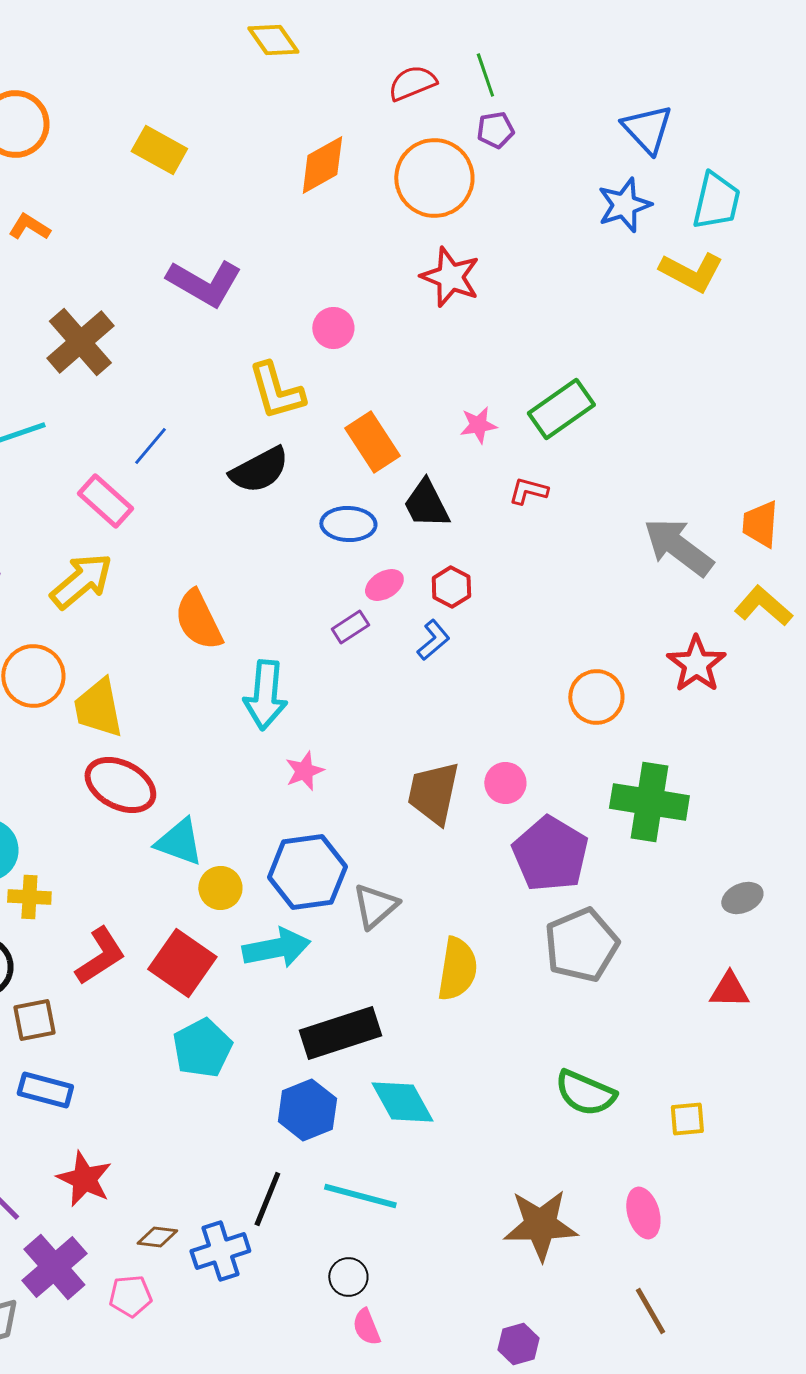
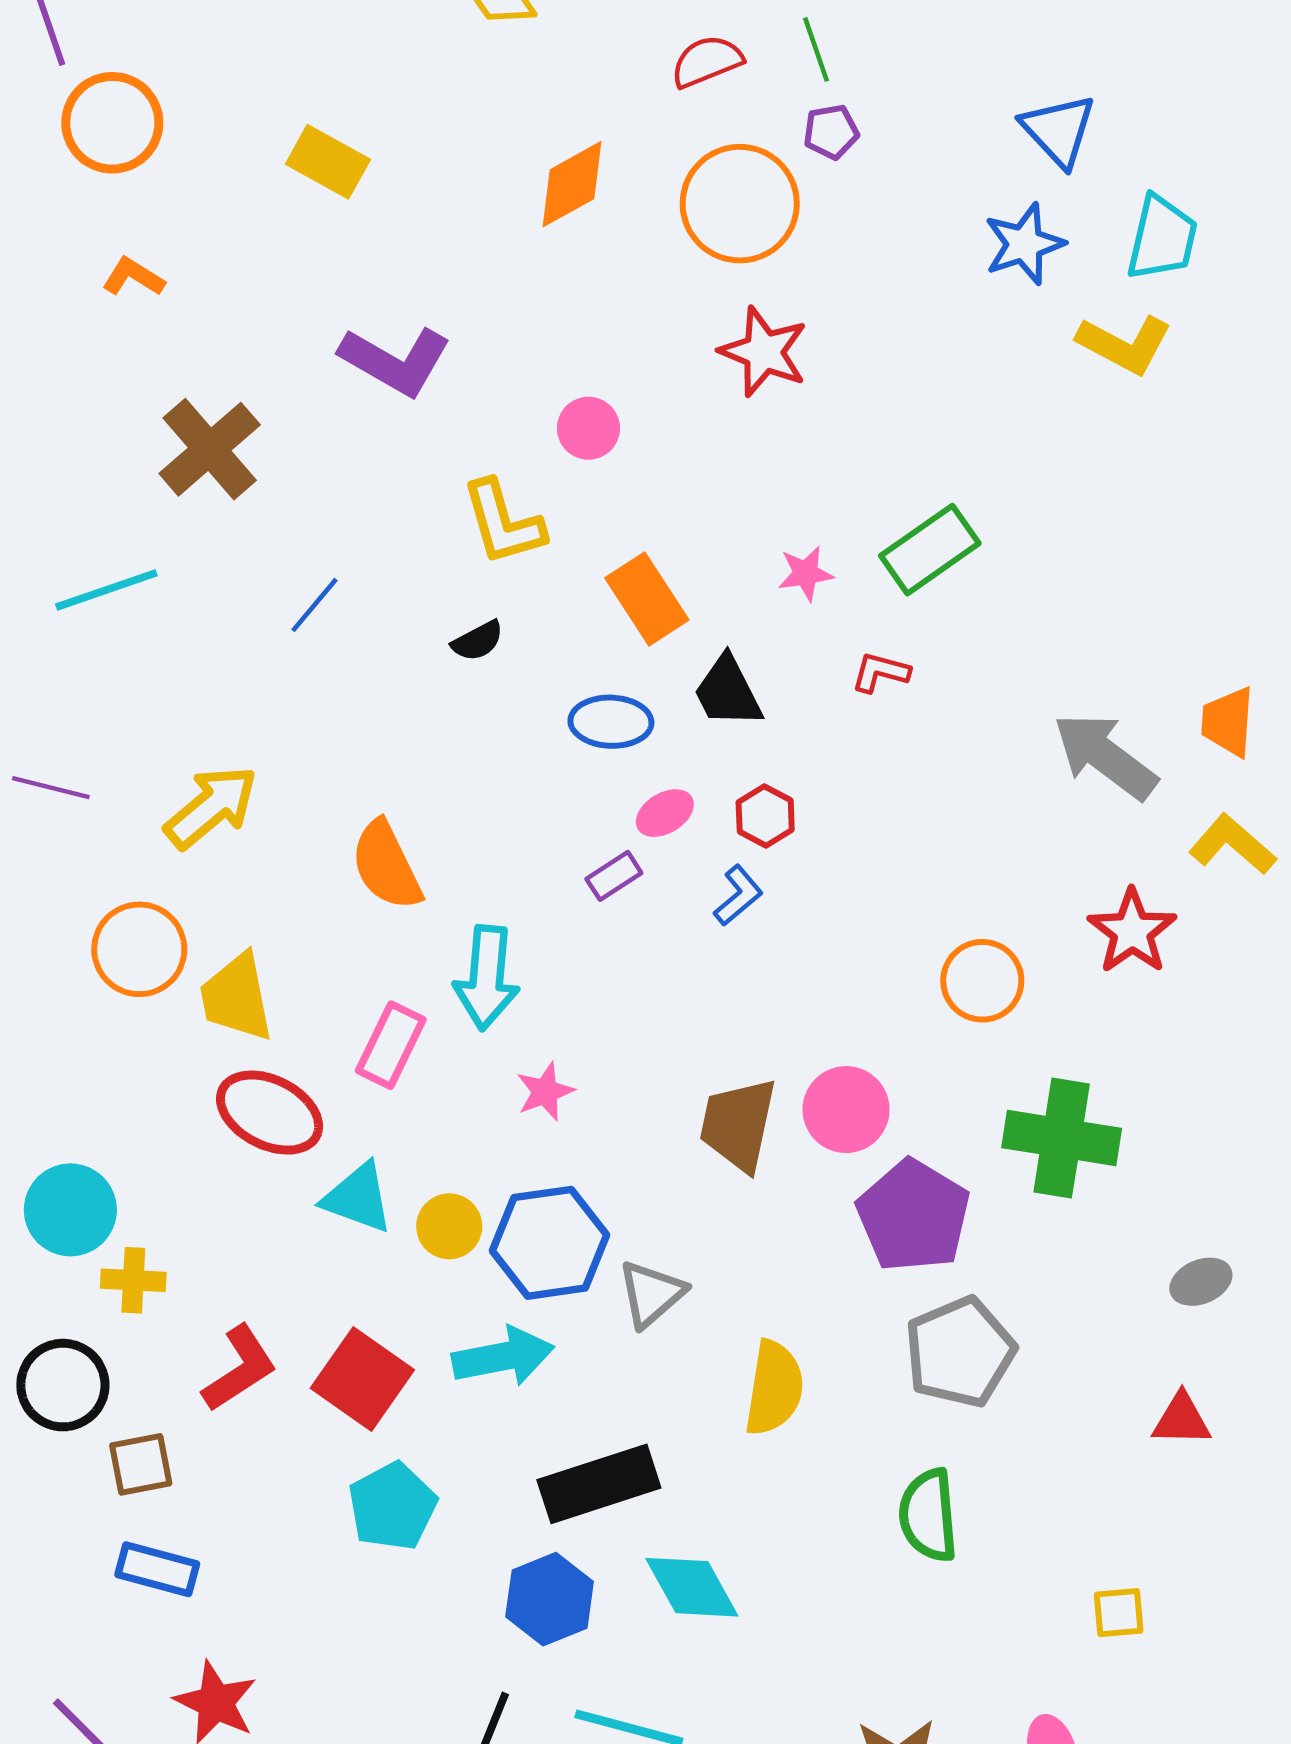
black semicircle: (259, 470) -> (478, 641), size x0.6
pink rectangle: (105, 501) -> (391, 1045), moved, turned 74
pink circle: (505, 783) -> (846, 1110), size x1.4
yellow circle: (220, 888) -> (449, 1226), moved
green semicircle: (585, 1093) -> (928, 1515), moved, turned 62

